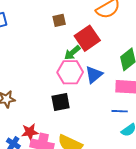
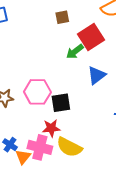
pink hexagon: (70, 72) -> (37, 92), moved
red star: (30, 132) -> (51, 128), moved

